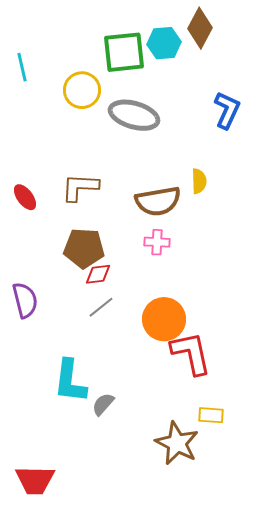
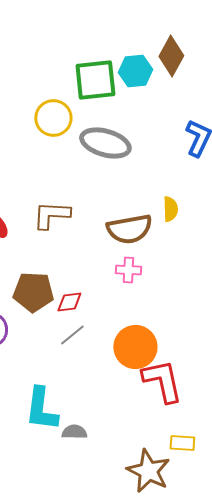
brown pentagon: (84, 248) -> (33, 292), moved
gray semicircle: (103, 404) -> (74, 432), turned 50

